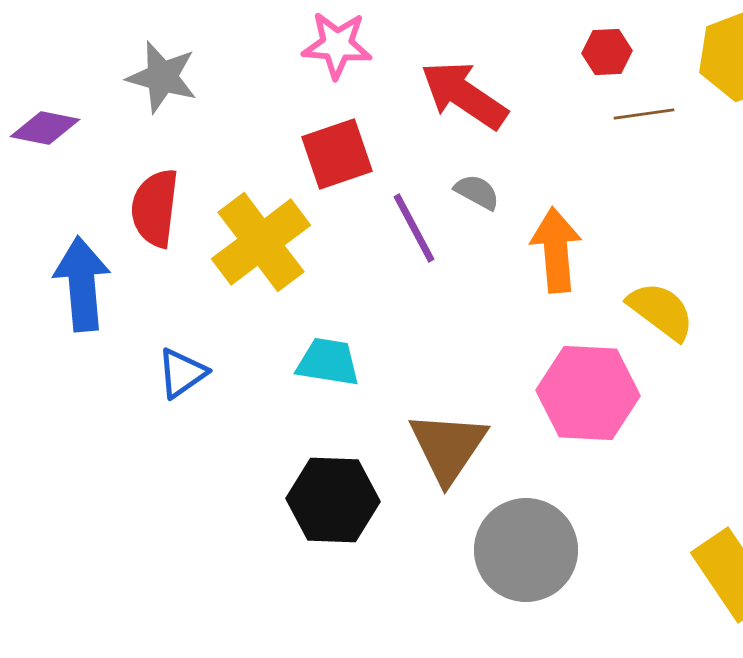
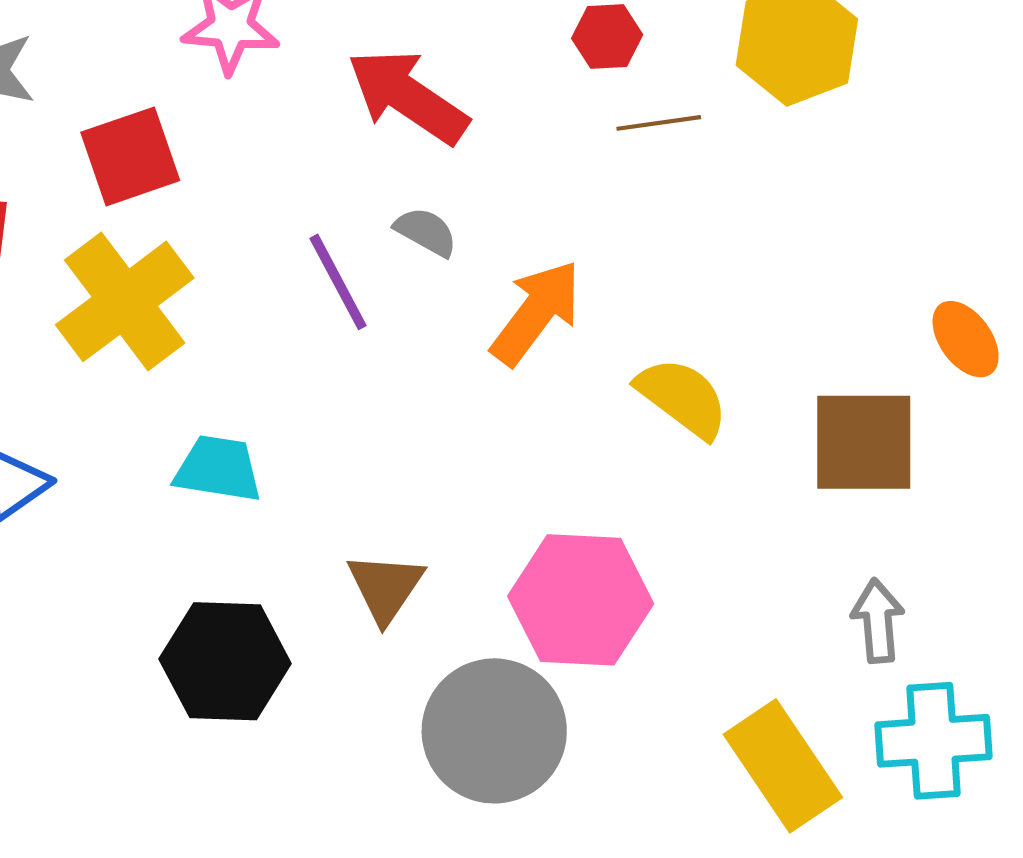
red square: (337, 154) -> (130, 156), moved
orange arrow: (556, 250) -> (536, 313), turned 42
pink hexagon: (588, 393) -> (581, 600), moved
brown triangle: (448, 447) -> (385, 587), size x0.7

